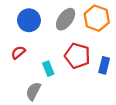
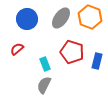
gray semicircle: (33, 91) -> (44, 85), moved

